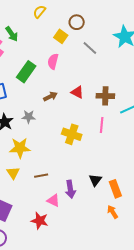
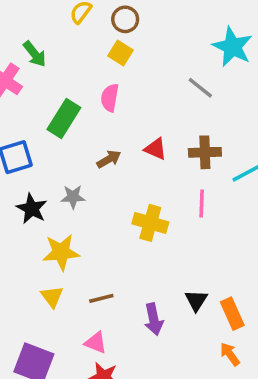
brown circle: (77, 22) -> (125, 19), moved
gray line: (90, 48) -> (200, 88), moved
pink triangle: (53, 200) -> (96, 343), moved

